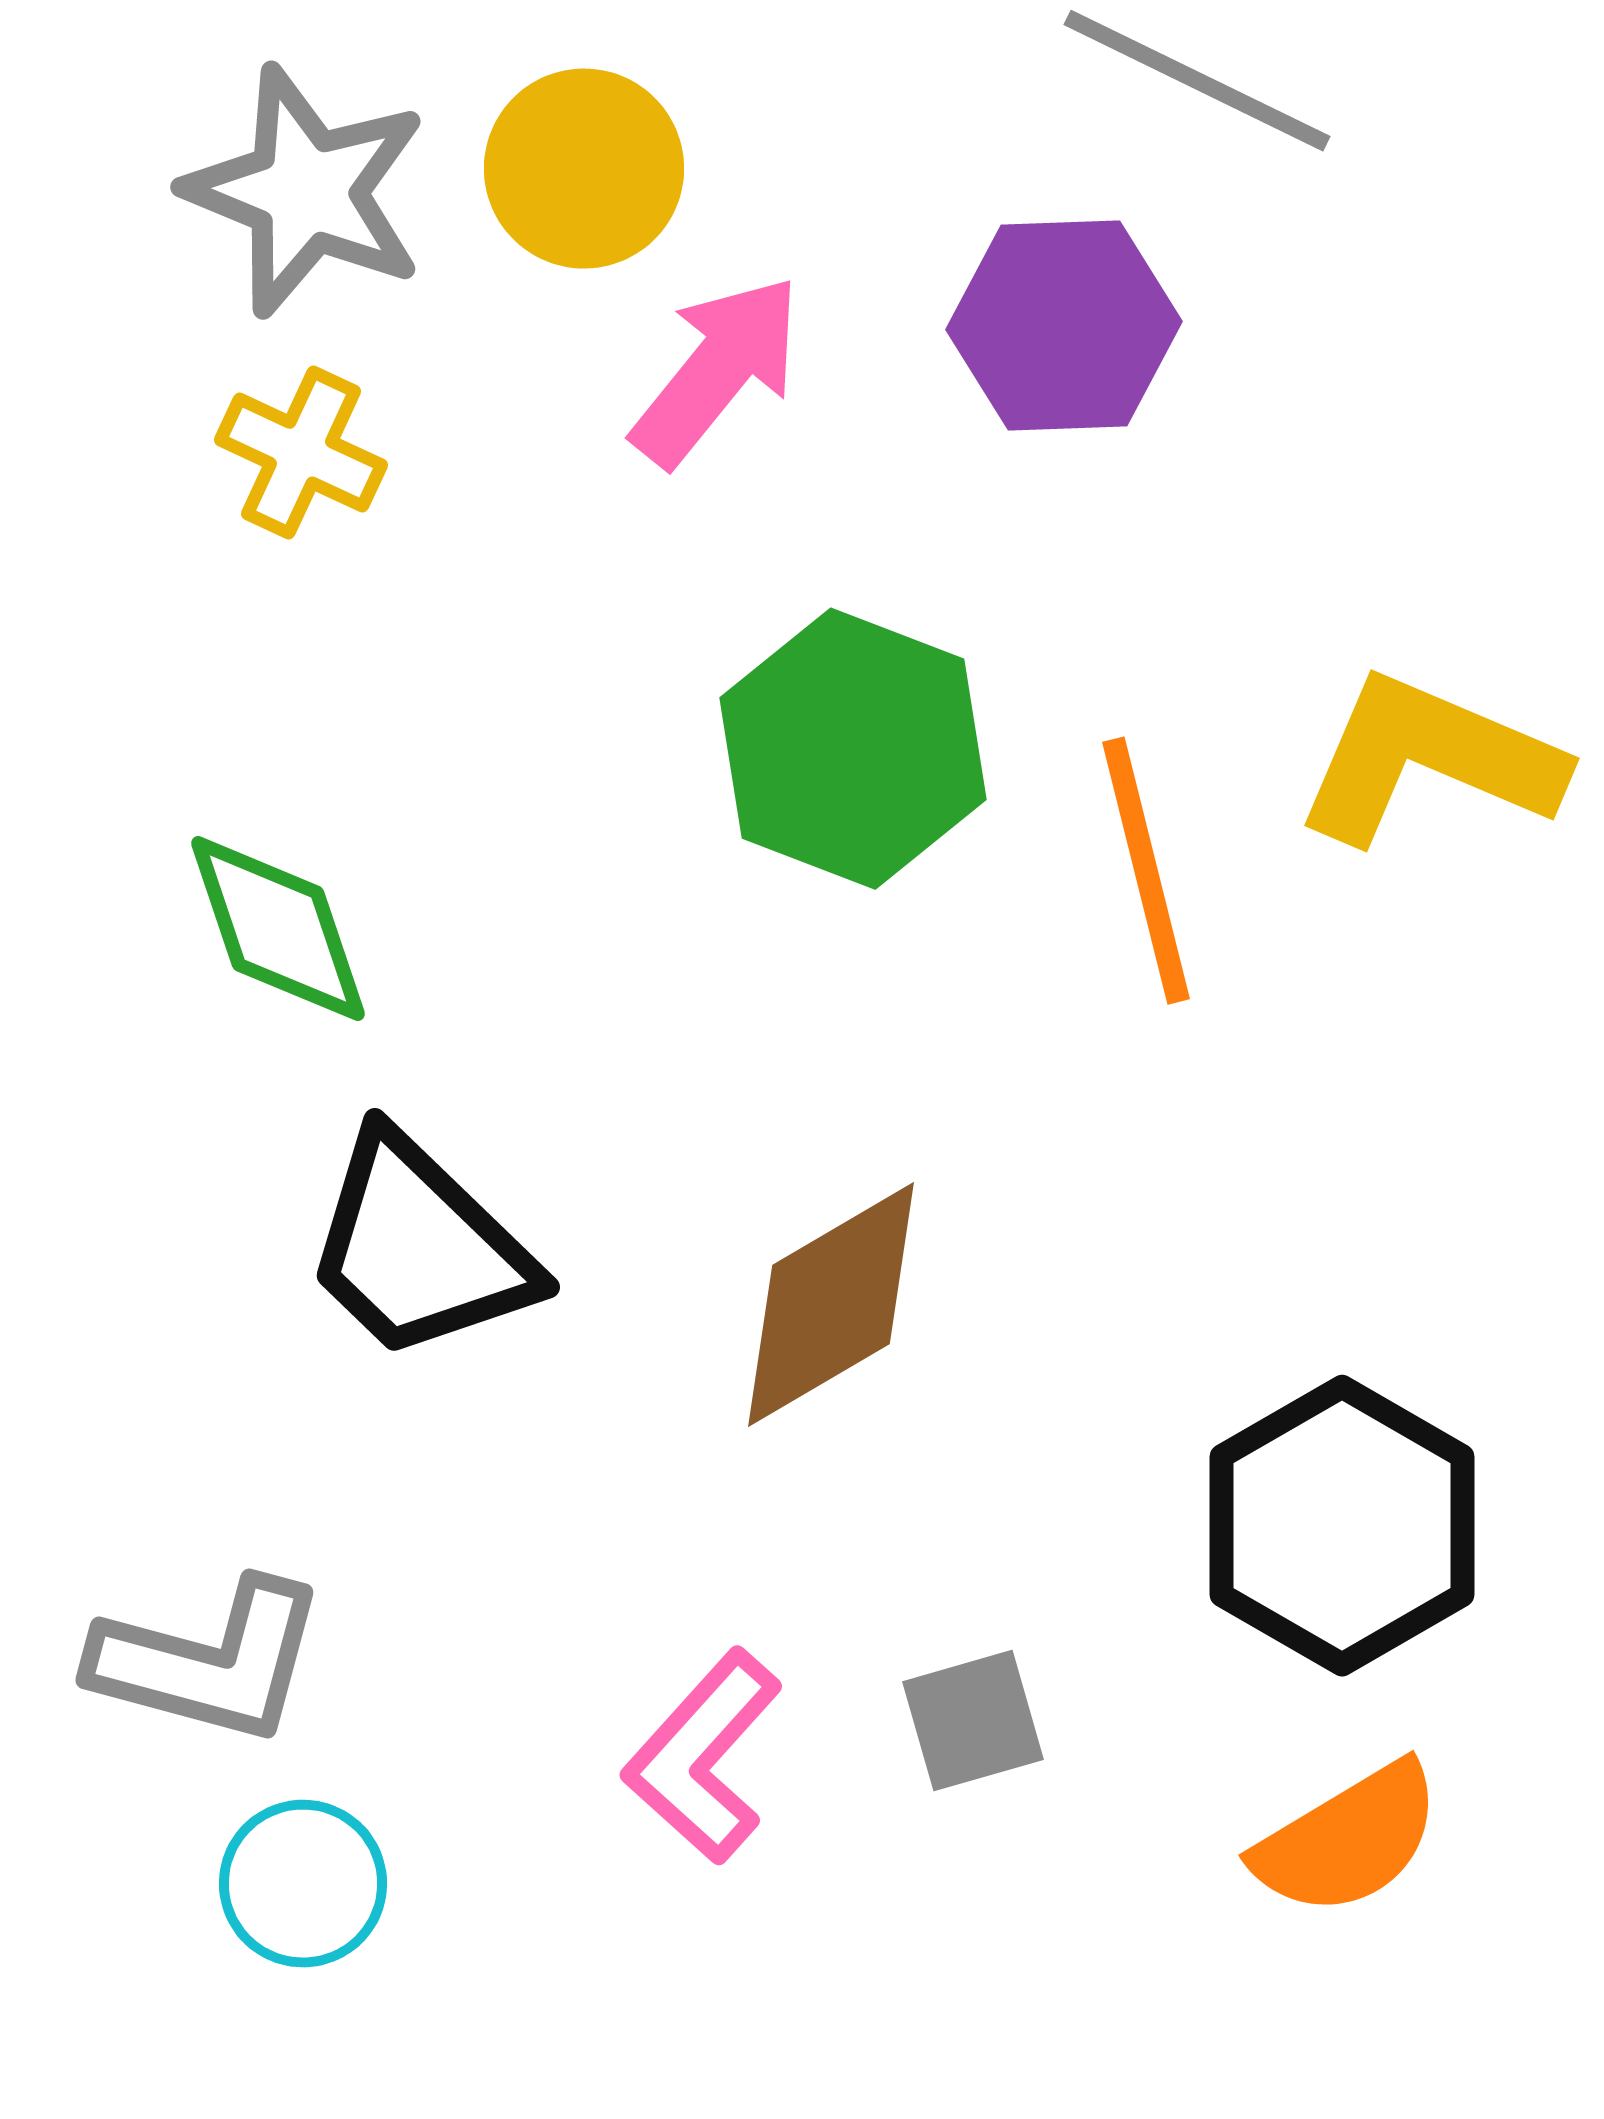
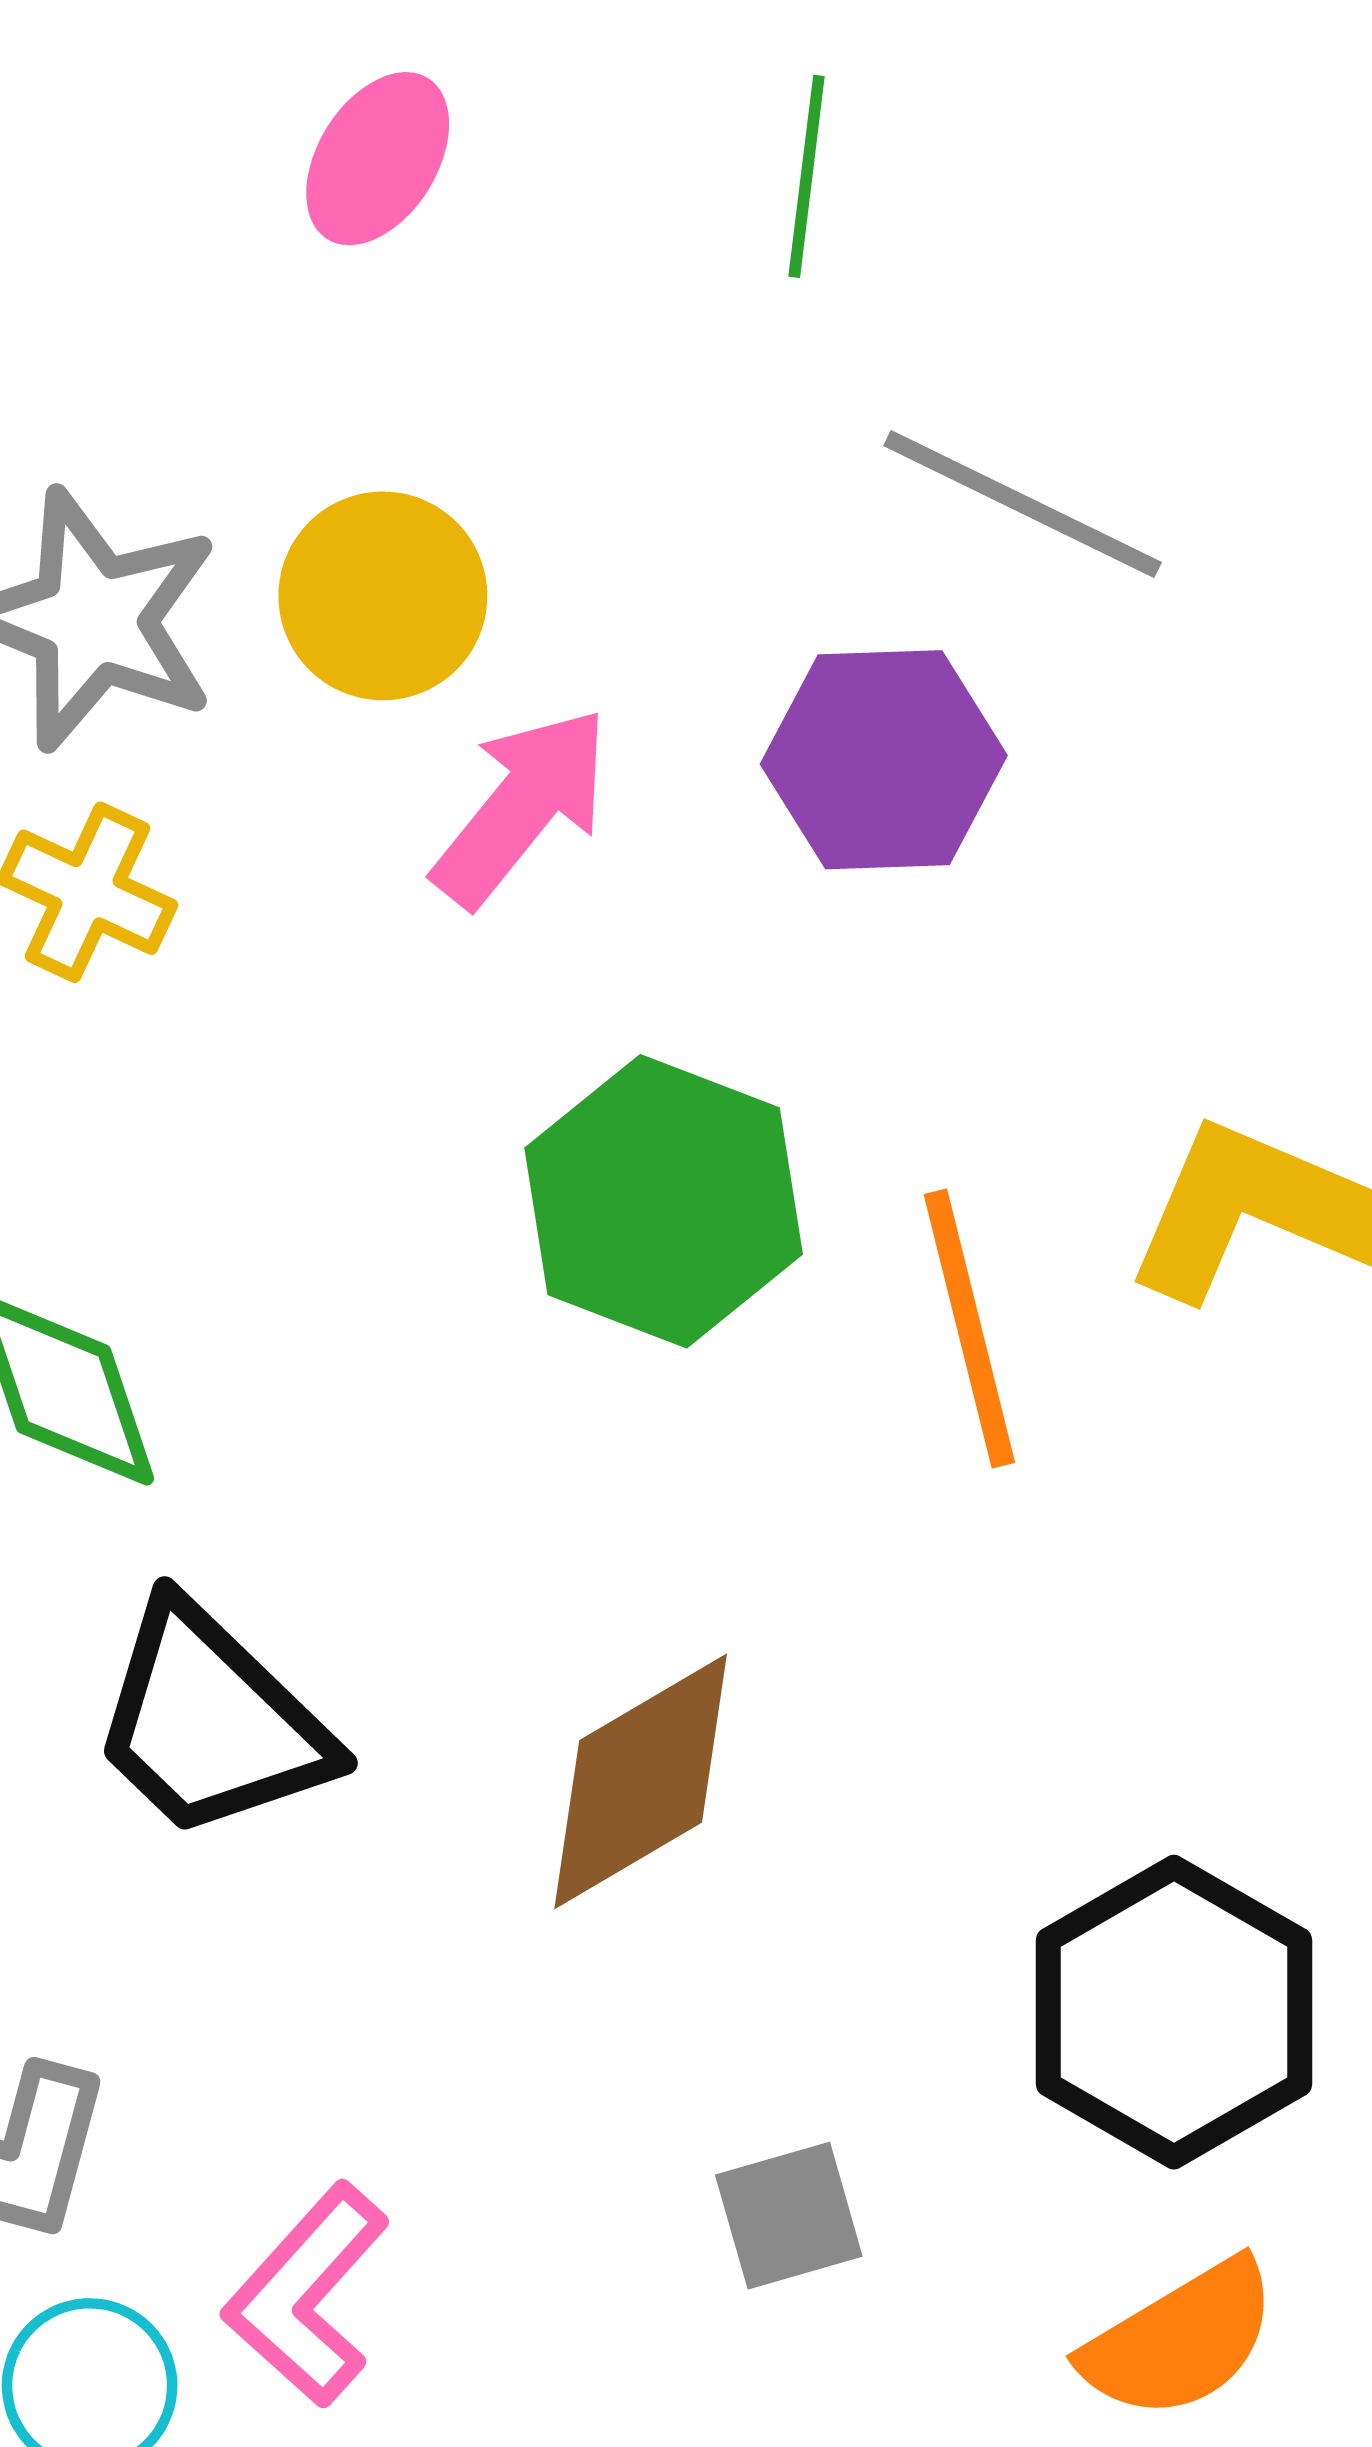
pink L-shape: (703, 1757) -> (307, 2295), moved

